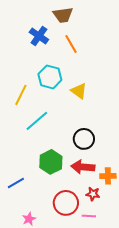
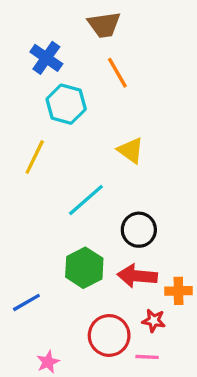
blue cross: (39, 36) -> (46, 58), moved
cyan hexagon: (50, 77) -> (66, 104), moved
cyan line: (37, 121) -> (86, 200), moved

